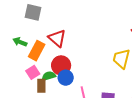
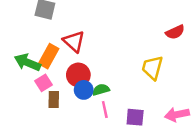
green arrow: (20, 42) -> (27, 62), moved, size x1.5
green semicircle: (49, 76) -> (101, 90), moved

